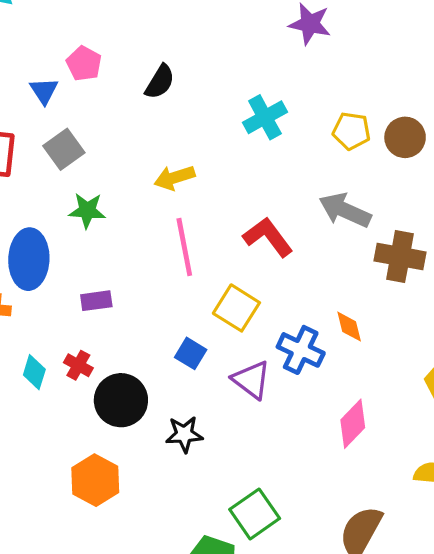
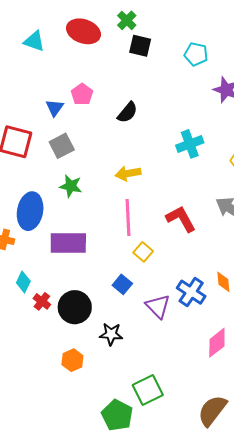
purple rectangle: (96, 301) -> (68, 243), size x1.8
yellow square: (236, 308) -> (143, 252), moved, size x0.7
red cross: (78, 365) -> (42, 301), moved
orange hexagon: (95, 480) -> (72, 360), moved, size x0.7

